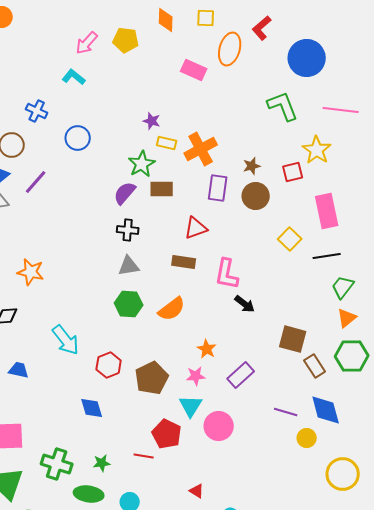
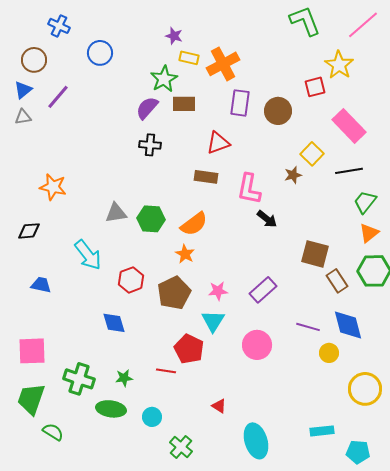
pink line: (341, 110) -> (363, 25), turned -48
brown star: (252, 166) -> (293, 175), moved
pink rectangle: (327, 211) -> (349, 126), turned -32
gray triangle: (129, 266) -> (116, 213), moved
orange star: (207, 349) -> (185, 254), moved
pink circle: (219, 426) -> (257, 345), moved

